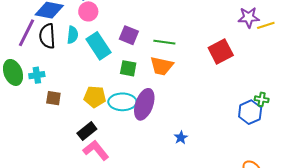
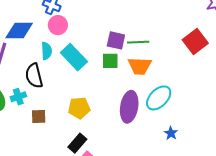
purple square: (129, 35) -> (116, 40), moved
black semicircle: (47, 36) -> (34, 76), moved
green square: (128, 68) -> (110, 61), moved
cyan ellipse: (122, 102) -> (159, 98), moved, turned -36

